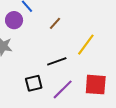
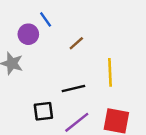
yellow line: (86, 45) -> (110, 72), turned -45

